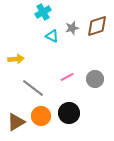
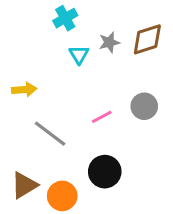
cyan triangle: (52, 36) -> (79, 55), turned 32
gray circle: (95, 79) -> (144, 106), moved
orange circle: (41, 116) -> (62, 196), moved

